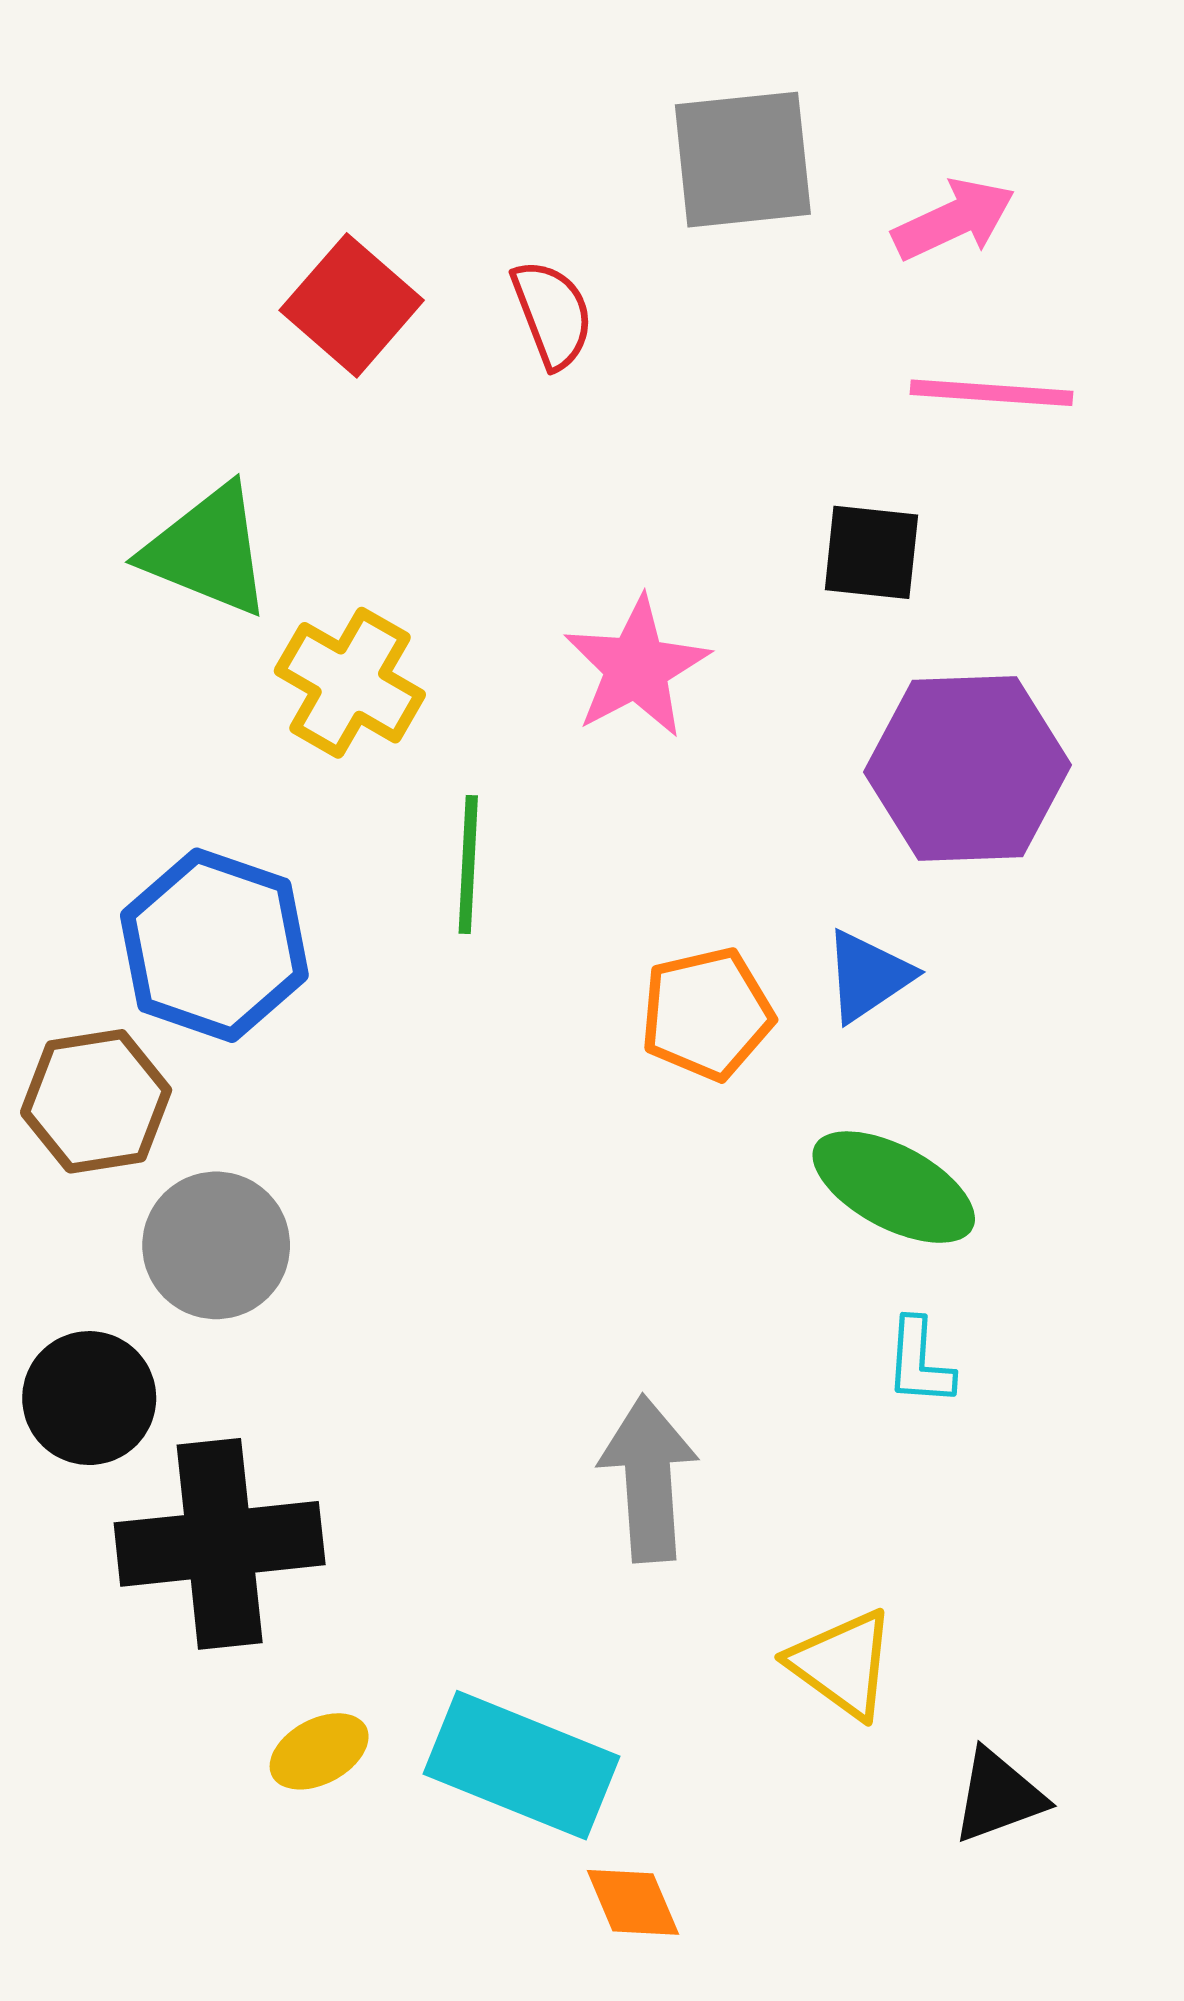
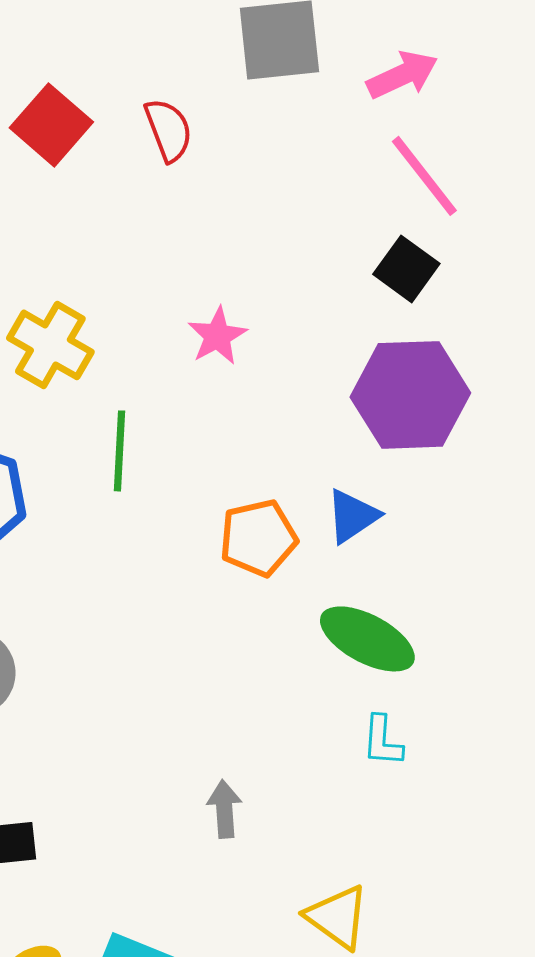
pink line: (991, 393) -> (424, 176), turned 48
black square: (871, 552) -> (406, 269), moved, turned 30
pink star: (636, 667) -> (217, 336), size x0.7
gray arrow: (648, 1479) -> (224, 809), size x0.6

